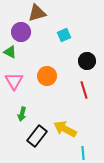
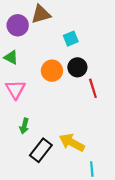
purple circle: (21, 32) -> (18, 25), moved
black circle: (87, 61) -> (77, 67), moved
orange circle: (47, 76) -> (52, 71), moved
red line: (84, 90) -> (93, 88), moved

